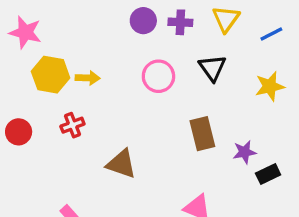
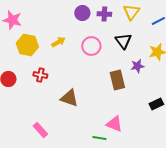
yellow arrow: (88, 78) -> (58, 42), moved, turned -32
red cross: (72, 125) -> (40, 75), turned 32
purple star: (244, 152) -> (137, 66), moved

